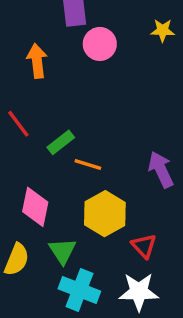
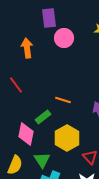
green rectangle: (61, 142) -> (43, 117), moved
orange line: (88, 164) -> (63, 100), moved

